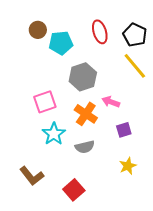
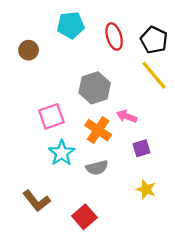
brown circle: (38, 30) -> (29, 50), moved
cyan pentagon: (61, 43) -> (71, 25), moved
yellow star: (128, 166) -> (146, 189), turned -30

